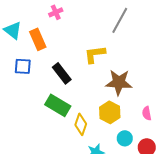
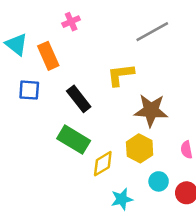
gray line: (120, 20) -> (152, 32), turned 32
yellow diamond: (81, 124) -> (103, 164), turned 40

